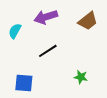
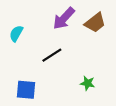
purple arrow: (46, 17) -> (64, 18), moved, turned -30

